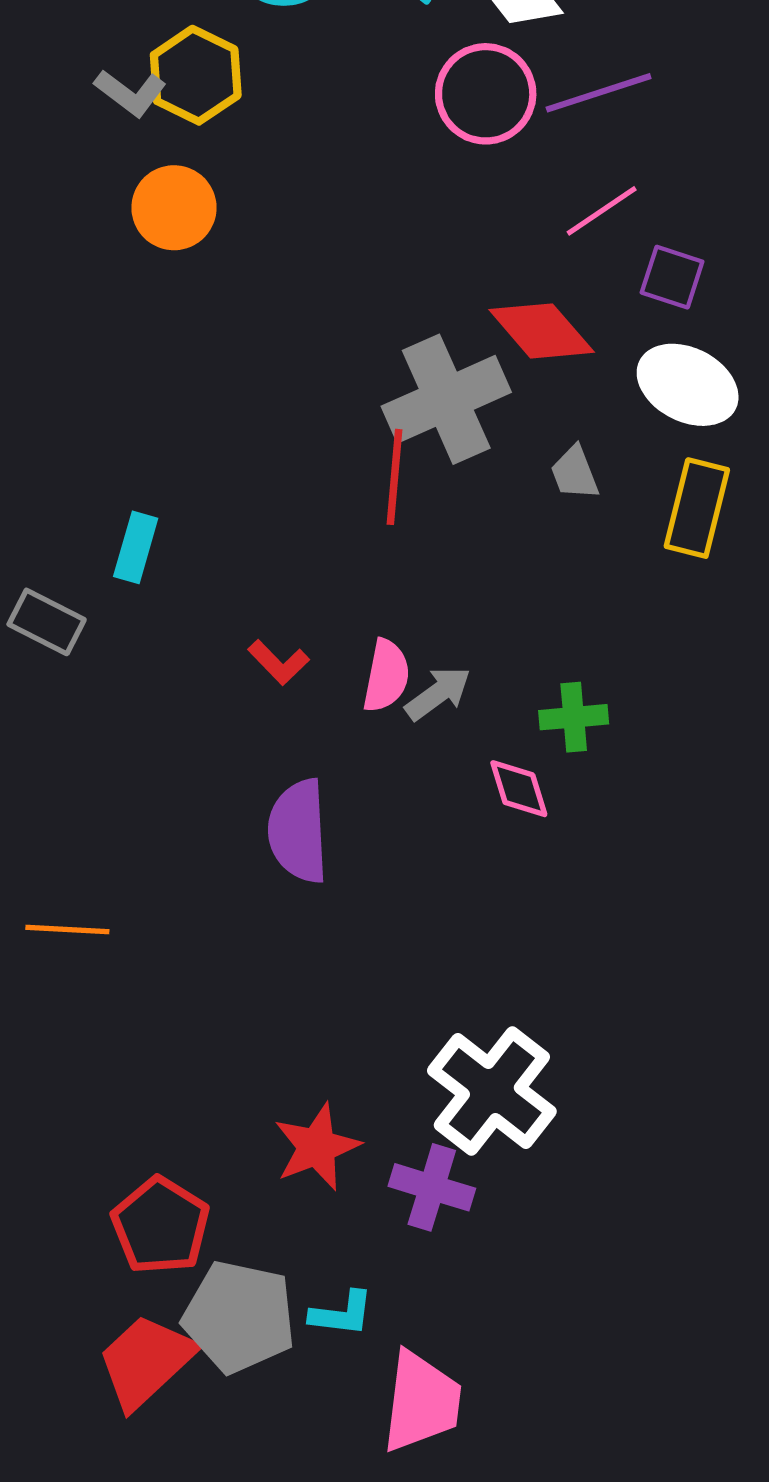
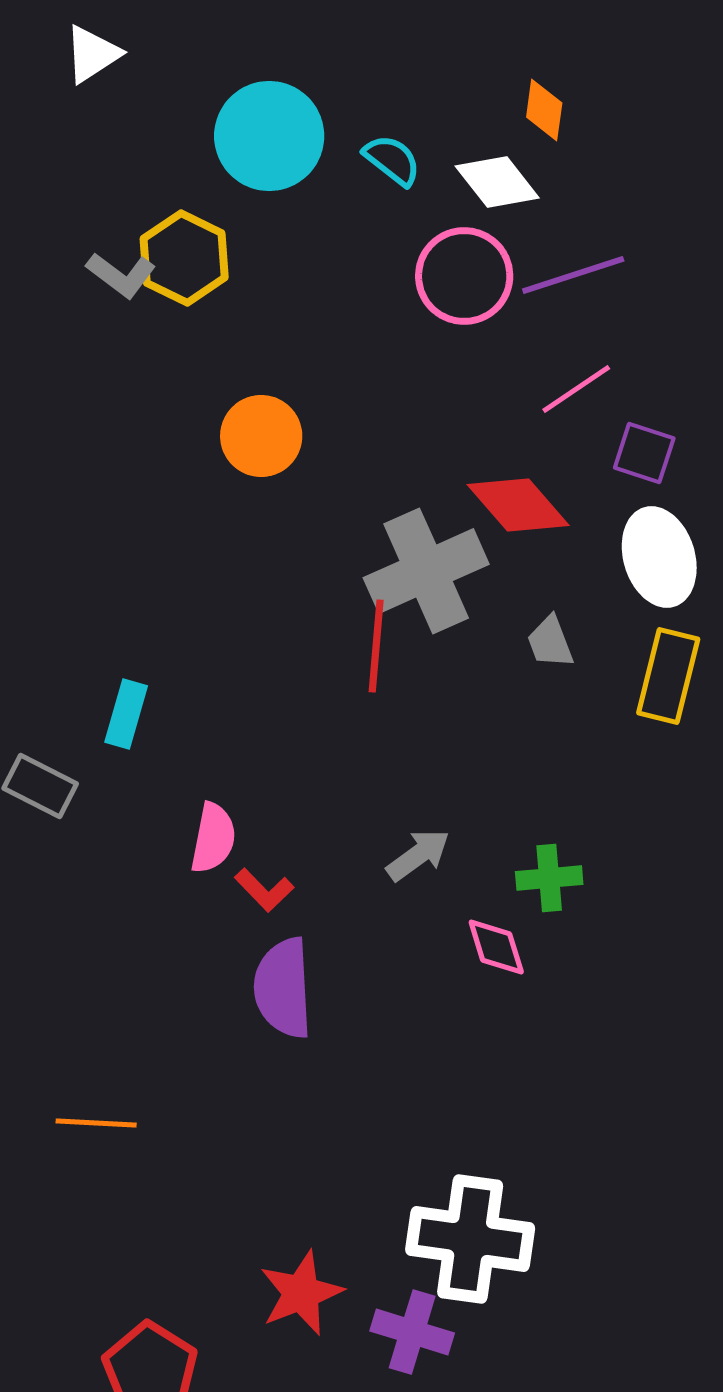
orange circle: (174, 208) -> (261, 436), moved
white ellipse: (688, 385) -> (659, 557), turned 46
red L-shape: (279, 662) -> (264, 890), moved
pink semicircle: (386, 676) -> (213, 838), moved
orange line: (67, 929) -> (96, 1123), moved
white cross: (492, 1091) -> (470, 1239), turned -30

